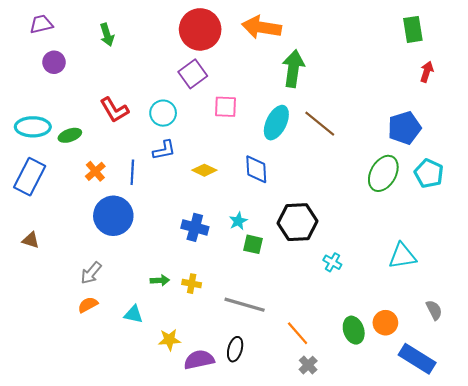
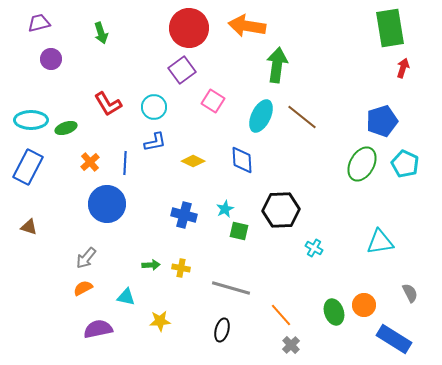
green rectangle: (413, 29) -> (390, 28), size x1.5
pink square: (226, 107) -> (213, 101), turned 30
purple semicircle: (199, 360) -> (98, 329), moved

